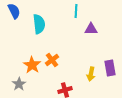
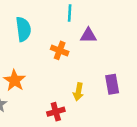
orange cross: (52, 60) -> (60, 50), moved, turned -32
yellow arrow: (91, 74) -> (78, 92), moved

